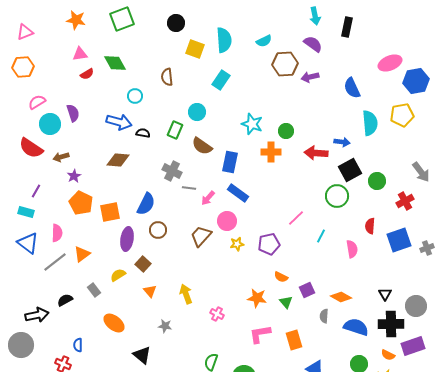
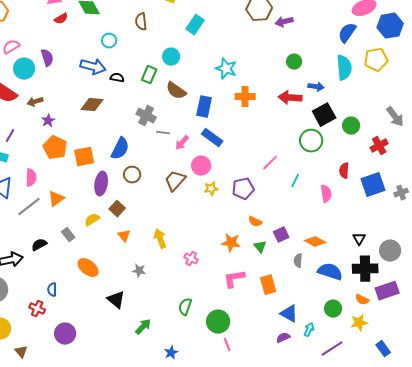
blue semicircle: (352, 88) -> (347, 33), moved, turned 60
green circle: (286, 131) -> (294, 62), moved

